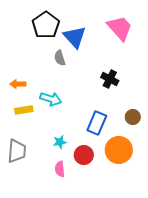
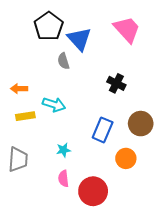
brown circle: (133, 117) -> (141, 124), size x1.5
orange circle: (119, 150) -> (126, 158), size x0.7
red circle: (84, 155) -> (93, 191), moved, size x1.4

